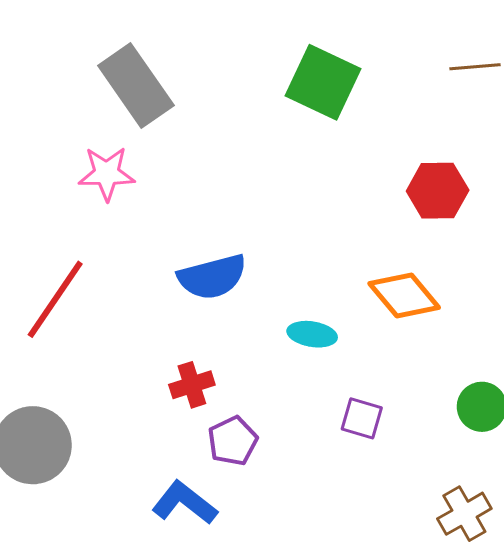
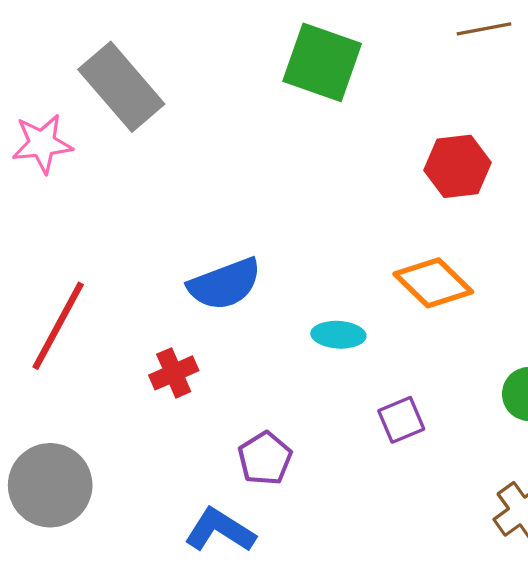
pink star: (107, 173) -> (42, 144), moved
red cross: (192, 385) -> (174, 373), moved
purple square: (362, 418) -> (401, 420), turned -33

